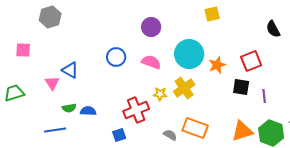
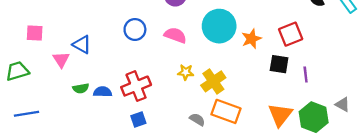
pink square: (23, 50) -> (35, 33), moved
yellow cross: (184, 88) -> (213, 81), moved
red cross: (136, 110) -> (136, 86), moved
blue line: (55, 130) -> (27, 114), moved
orange triangle: (242, 131) -> (280, 115), turned -35

